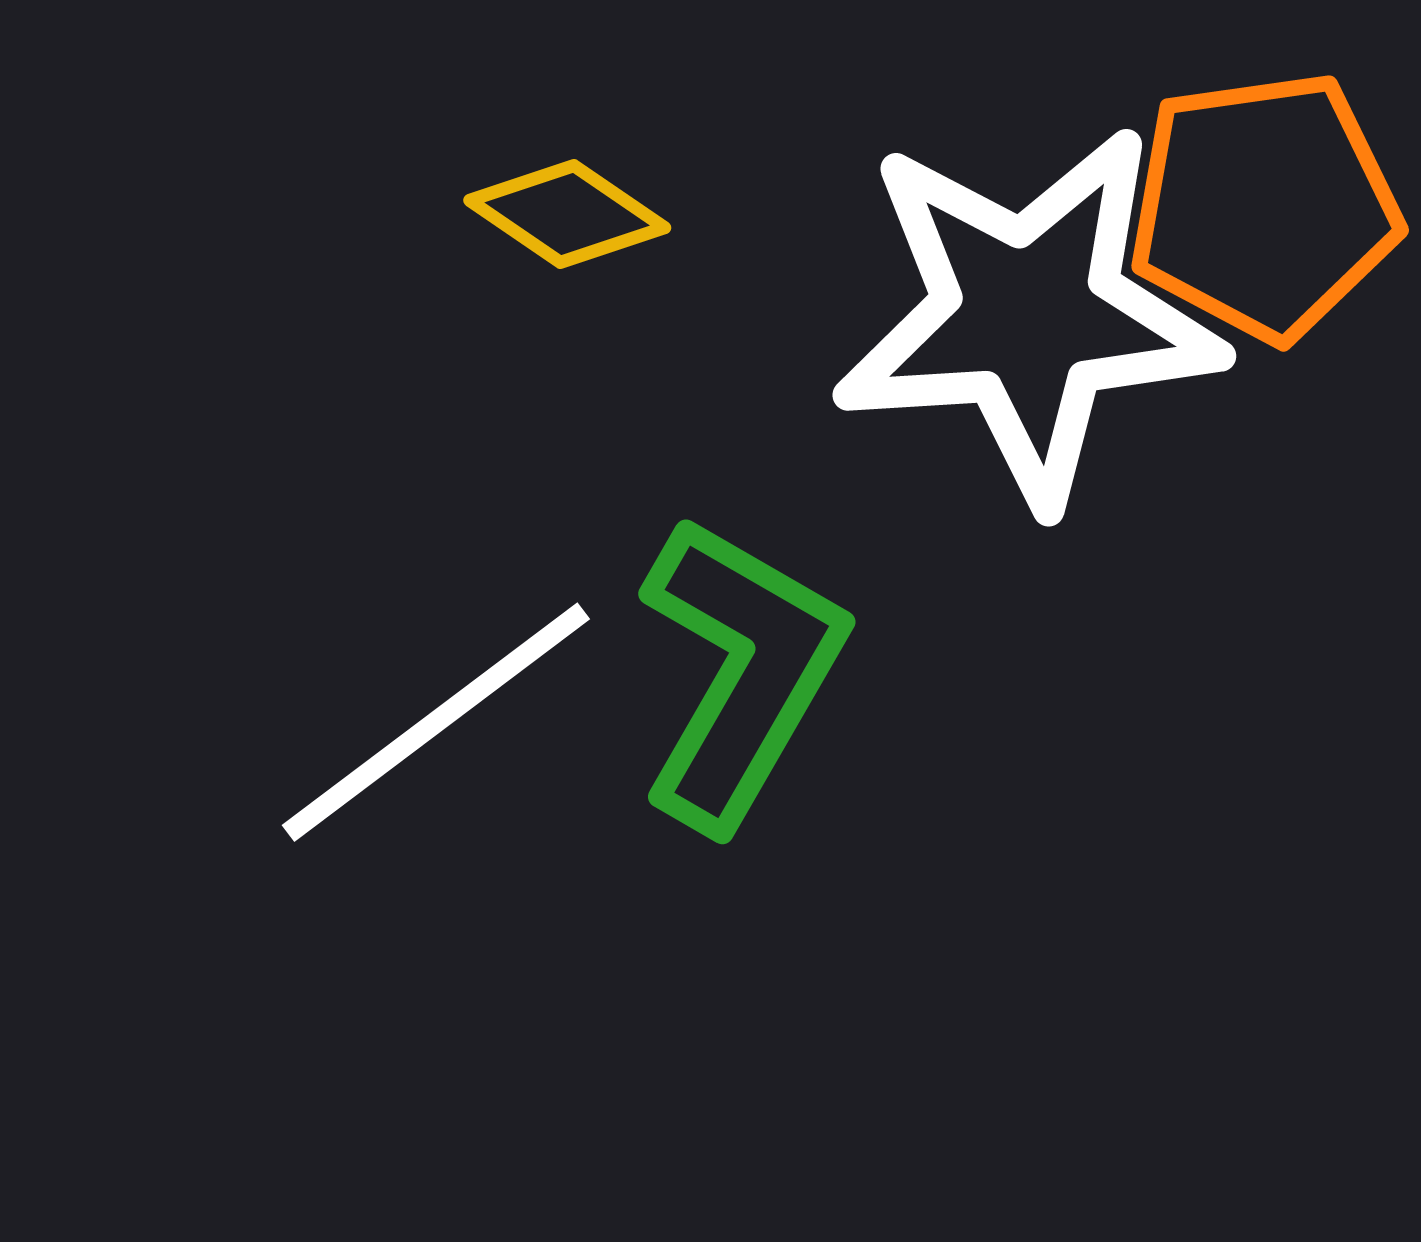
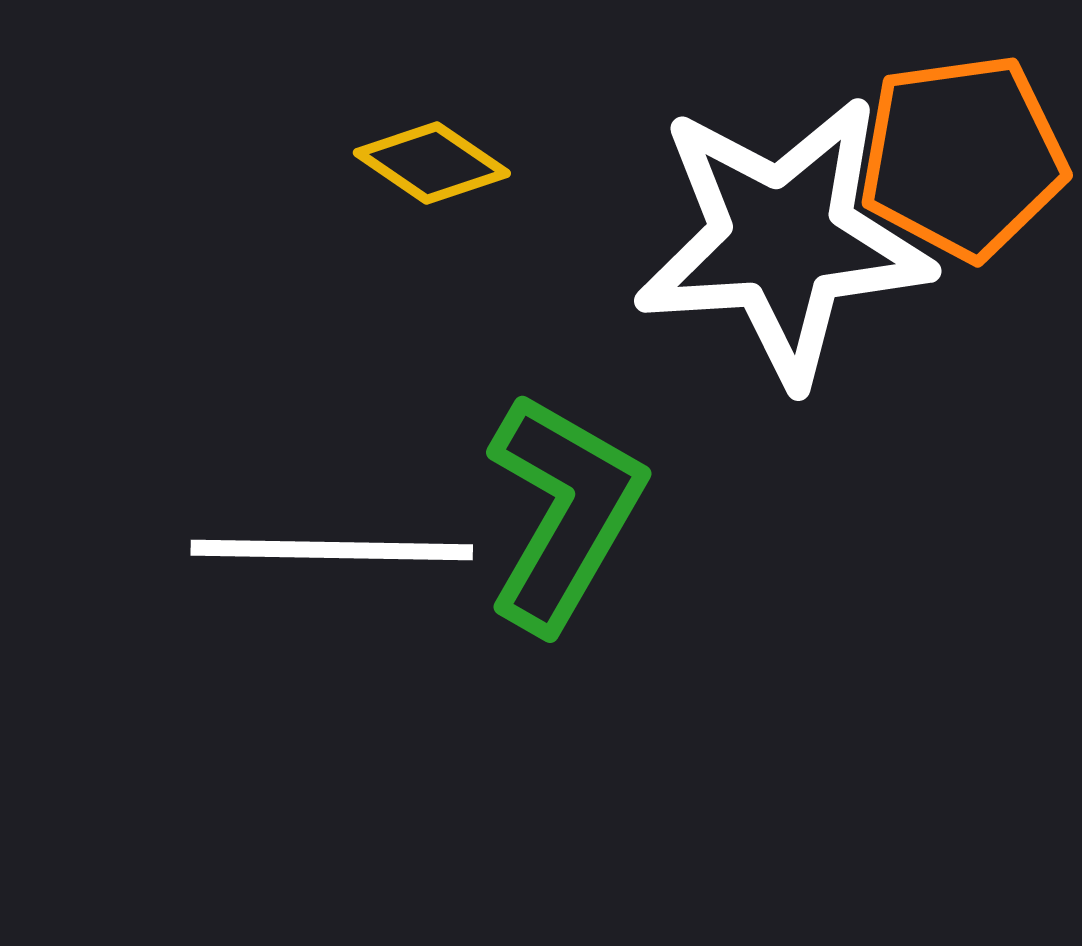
white line: (436, 722) -> (332, 550), turned 38

